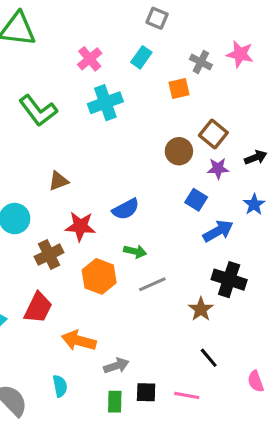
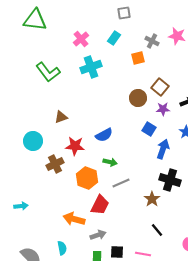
gray square: (157, 18) -> (124, 13), turned -32
blue arrow: (218, 231) -> (163, 149), turned -42
red trapezoid: (38, 308) -> (100, 205), moved

